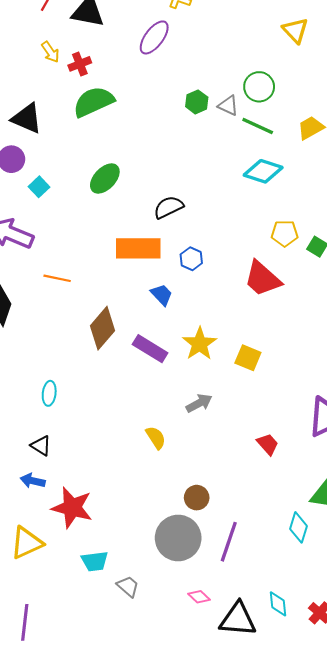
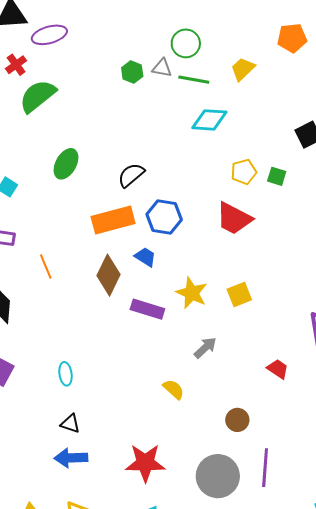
purple ellipse: (154, 37) -> (49, 35), moved, turned 52
blue hexagon: (191, 259) -> (164, 217), size x1.6
orange line: (57, 278) -> (46, 267), turned 70
brown diamond: (102, 328) -> (108, 275), moved
yellow square: (248, 358) -> (239, 294), turned -30
blue arrow: (33, 481) -> (71, 458), size x1.4
brown circle: (197, 498) -> (237, 420), moved
red star: (72, 508) -> (145, 463), moved

